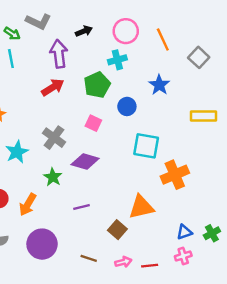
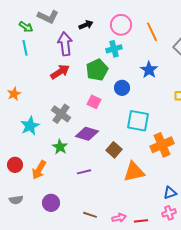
brown square: (117, 230) -> (114, 150), moved
purple circle: (42, 244) -> (51, 203), size x0.7

